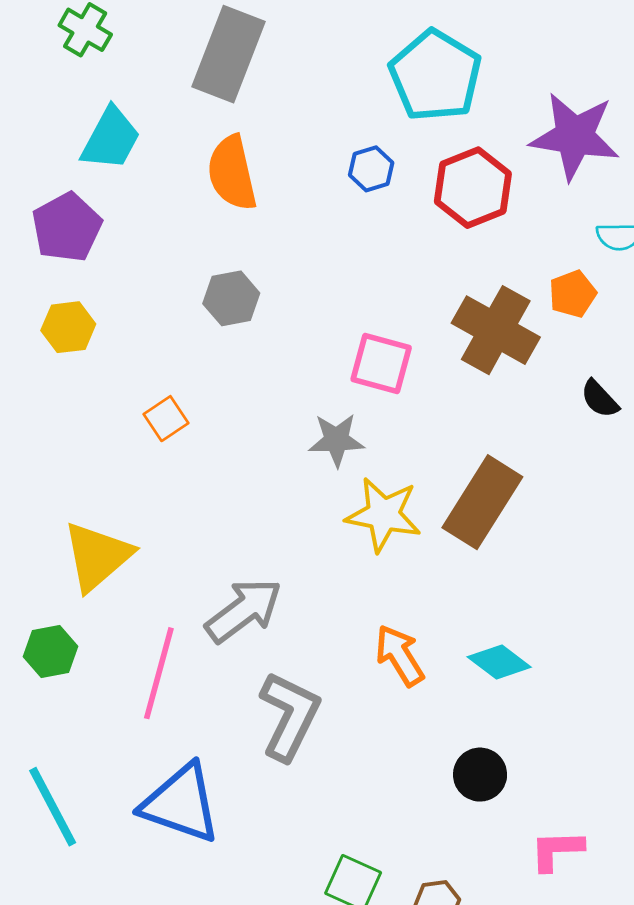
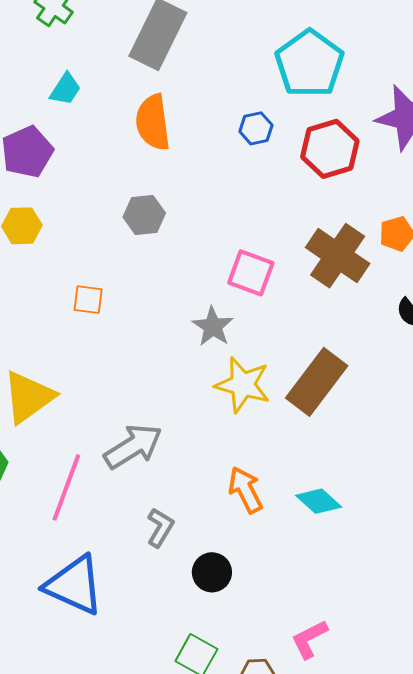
cyan trapezoid: (111, 139) -> (65, 89), size x0.7
orange square: (166, 419) -> (88, 300), turned 36
gray star: (336, 440) -> (213, 326), turned 30
gray L-shape: (289, 716) -> (160, 527), size x0.6
black circle: (480, 775) -> (212, 572), moved
pink L-shape: (557, 850) -> (309, 639), moved, turned -30

